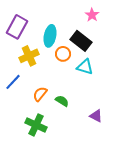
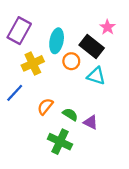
pink star: (92, 15) -> (108, 27), moved
purple triangle: (96, 116) -> (91, 122), moved
green cross: (36, 125) -> (60, 142), moved

